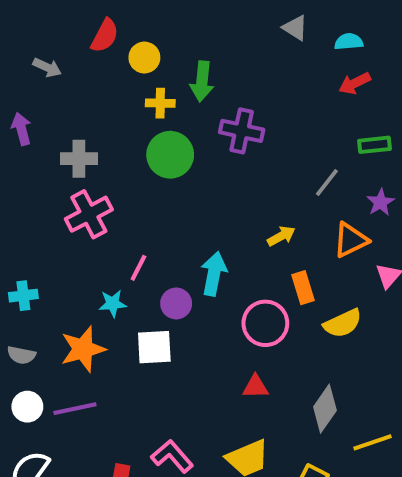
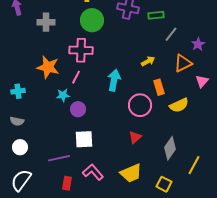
green rectangle: (374, 145) -> (156, 15), moved
pink cross: (89, 214) -> (81, 50), moved, turned 30
purple circle: (176, 303) -> (78, 109), moved
white square: (154, 347) -> (84, 139), moved
orange star: (83, 349) -> (48, 67), moved, turned 30
red triangle: (255, 387) -> (135, 137), turned -40
purple line: (75, 409) -> (59, 158), moved
yellow line: (373, 442) -> (194, 165), turned -42

